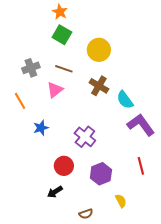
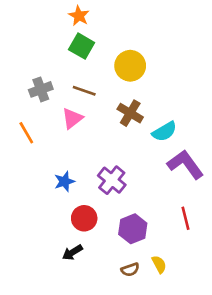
cyan semicircle: (125, 100) -> (164, 131), turned -84
blue star: (41, 128) -> (64, 181), moved
brown semicircle: (86, 214) -> (130, 270), moved

